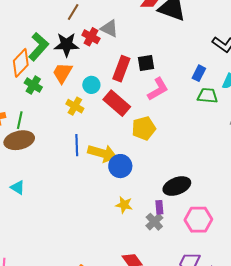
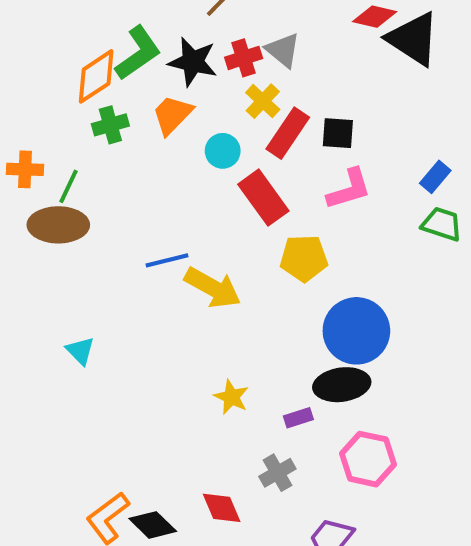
red cross: (91, 37) -> (244, 58), turned 30
green cross: (33, 85) -> (110, 125), turned 30
yellow cross: (75, 106) -> (263, 101), moved
blue line: (77, 145) -> (167, 260), turned 65
blue circle: (120, 166) -> (356, 331), moved, size x1.4
cyan triangle: (18, 187) -> (80, 351), moved
purple rectangle: (159, 207) -> (298, 418), turned 64
gray cross: (154, 222) -> (277, 473), moved

